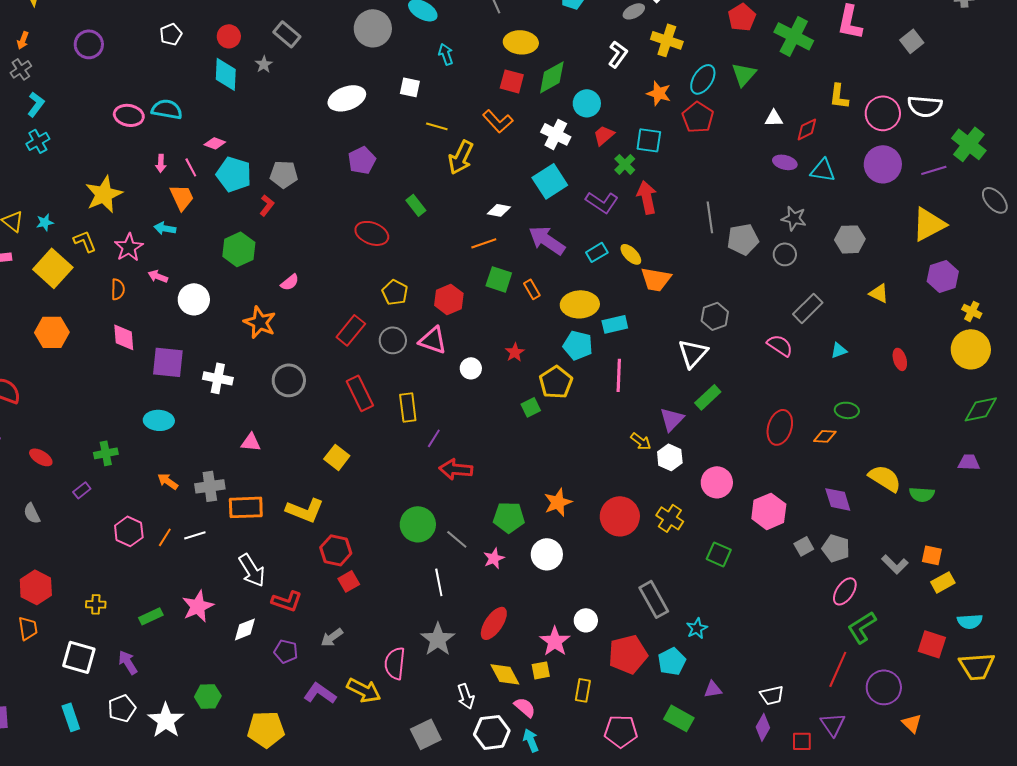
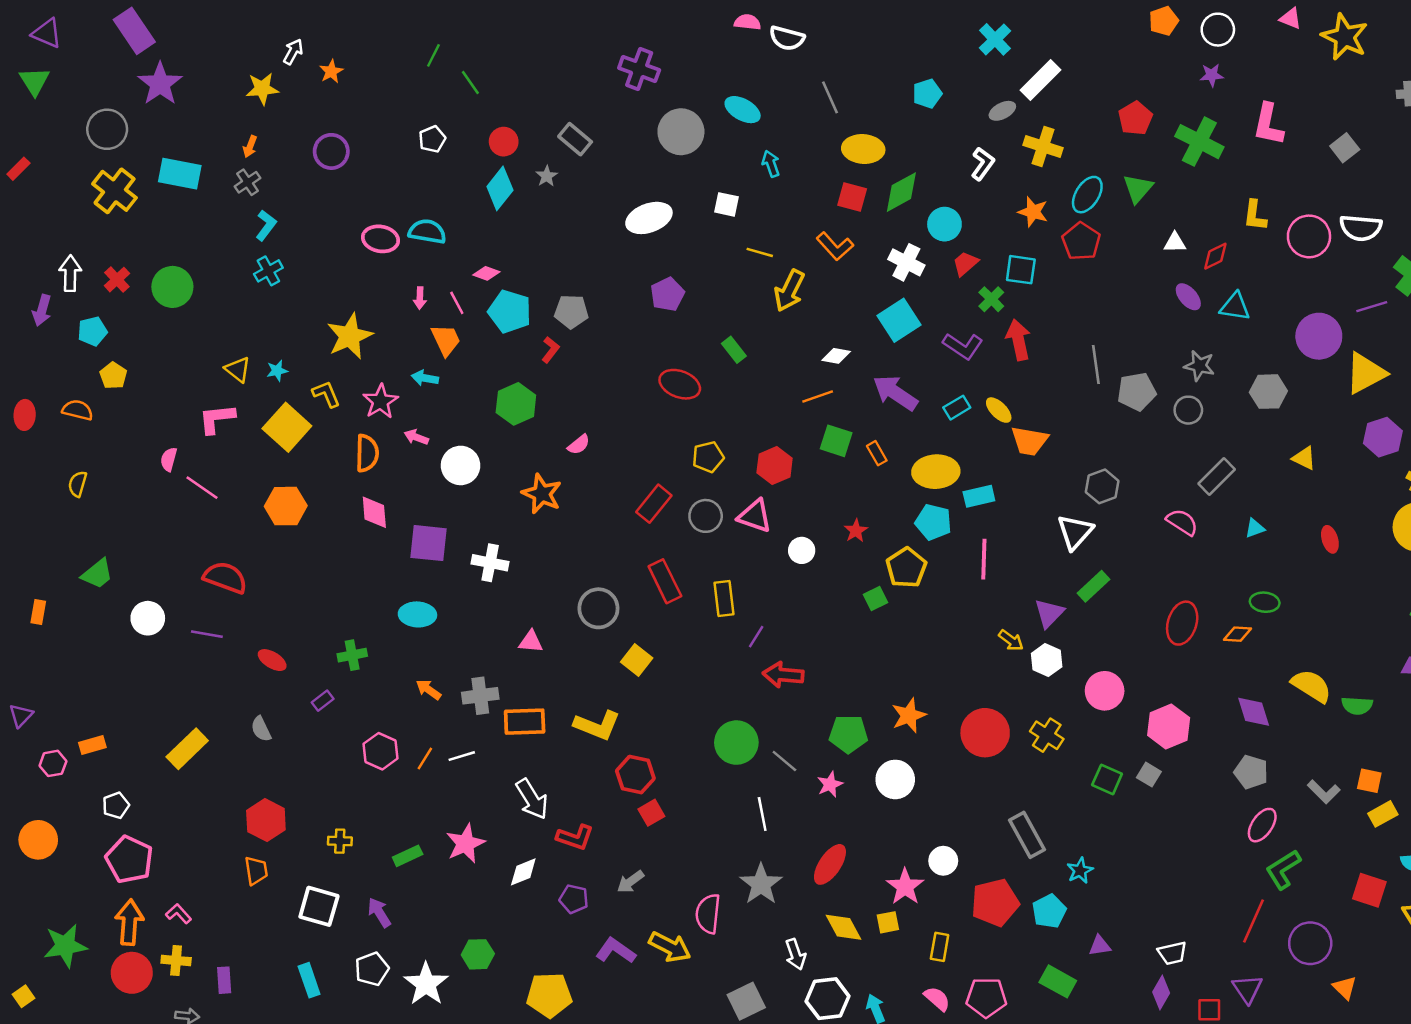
cyan diamond: (226, 74) -> (500, 188), turned 36
purple ellipse: (785, 162) -> (1188, 297), turned 35
purple circle: (883, 164) -> (1319, 336), moved
orange semicircle: (118, 289) -> (367, 453), size x1.4
yellow pentagon: (395, 292) -> (708, 457), turned 30
gray circle: (289, 380) -> (598, 608), moved
gray square: (804, 546) -> (1149, 775), moved, turned -30
pink semicircle: (525, 707) -> (937, 999), moved

